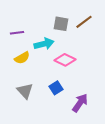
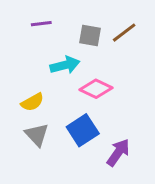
purple line: (17, 33) -> (41, 24), moved
yellow semicircle: (22, 58) -> (32, 102), moved
blue square: (56, 88) -> (83, 130), size x1.5

